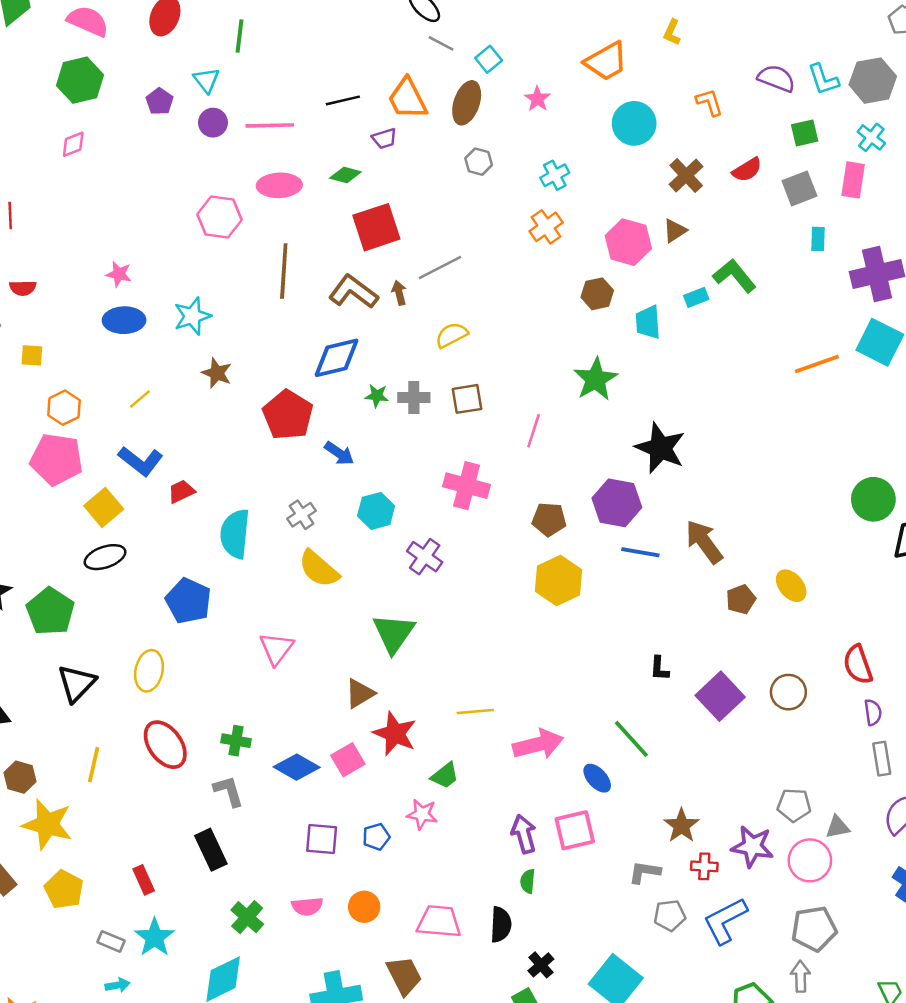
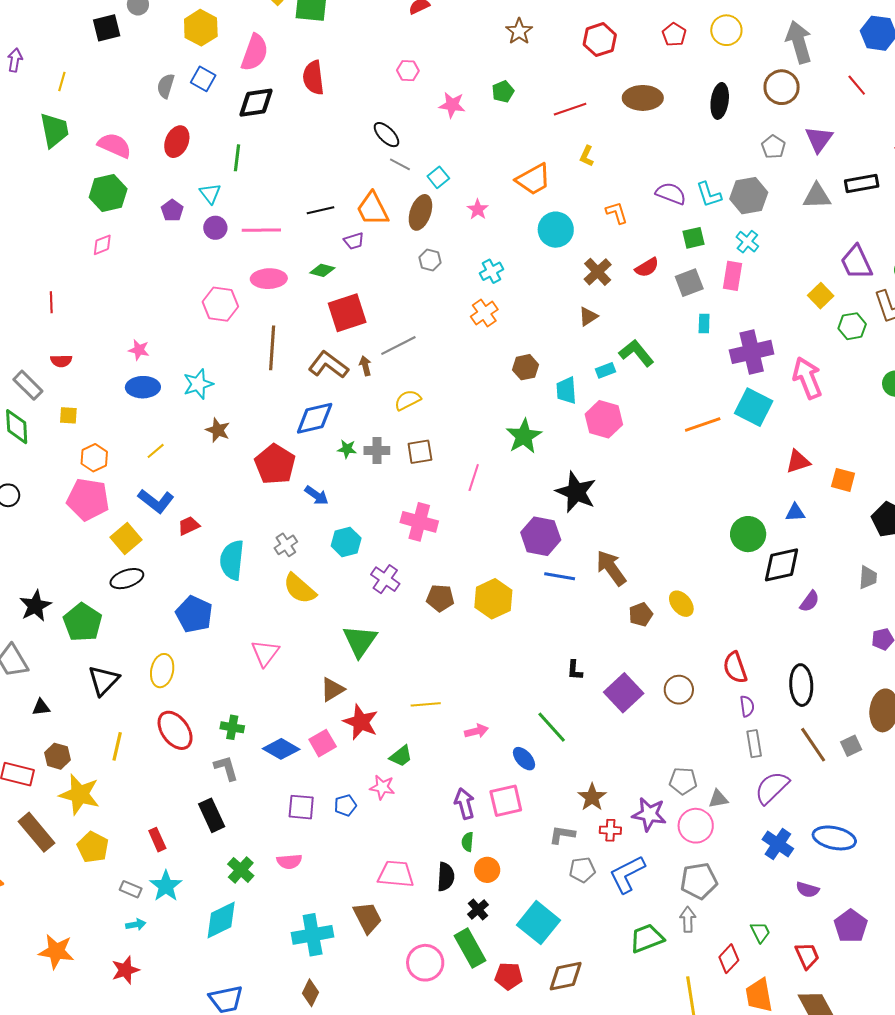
pink hexagon: (628, 242) -> (604, 419), moved
brown pentagon: (549, 519) -> (440, 598), moved
pink arrow: (538, 744) -> (476, 731), size x0.6
orange circle: (364, 907) -> (487, 870), moved

